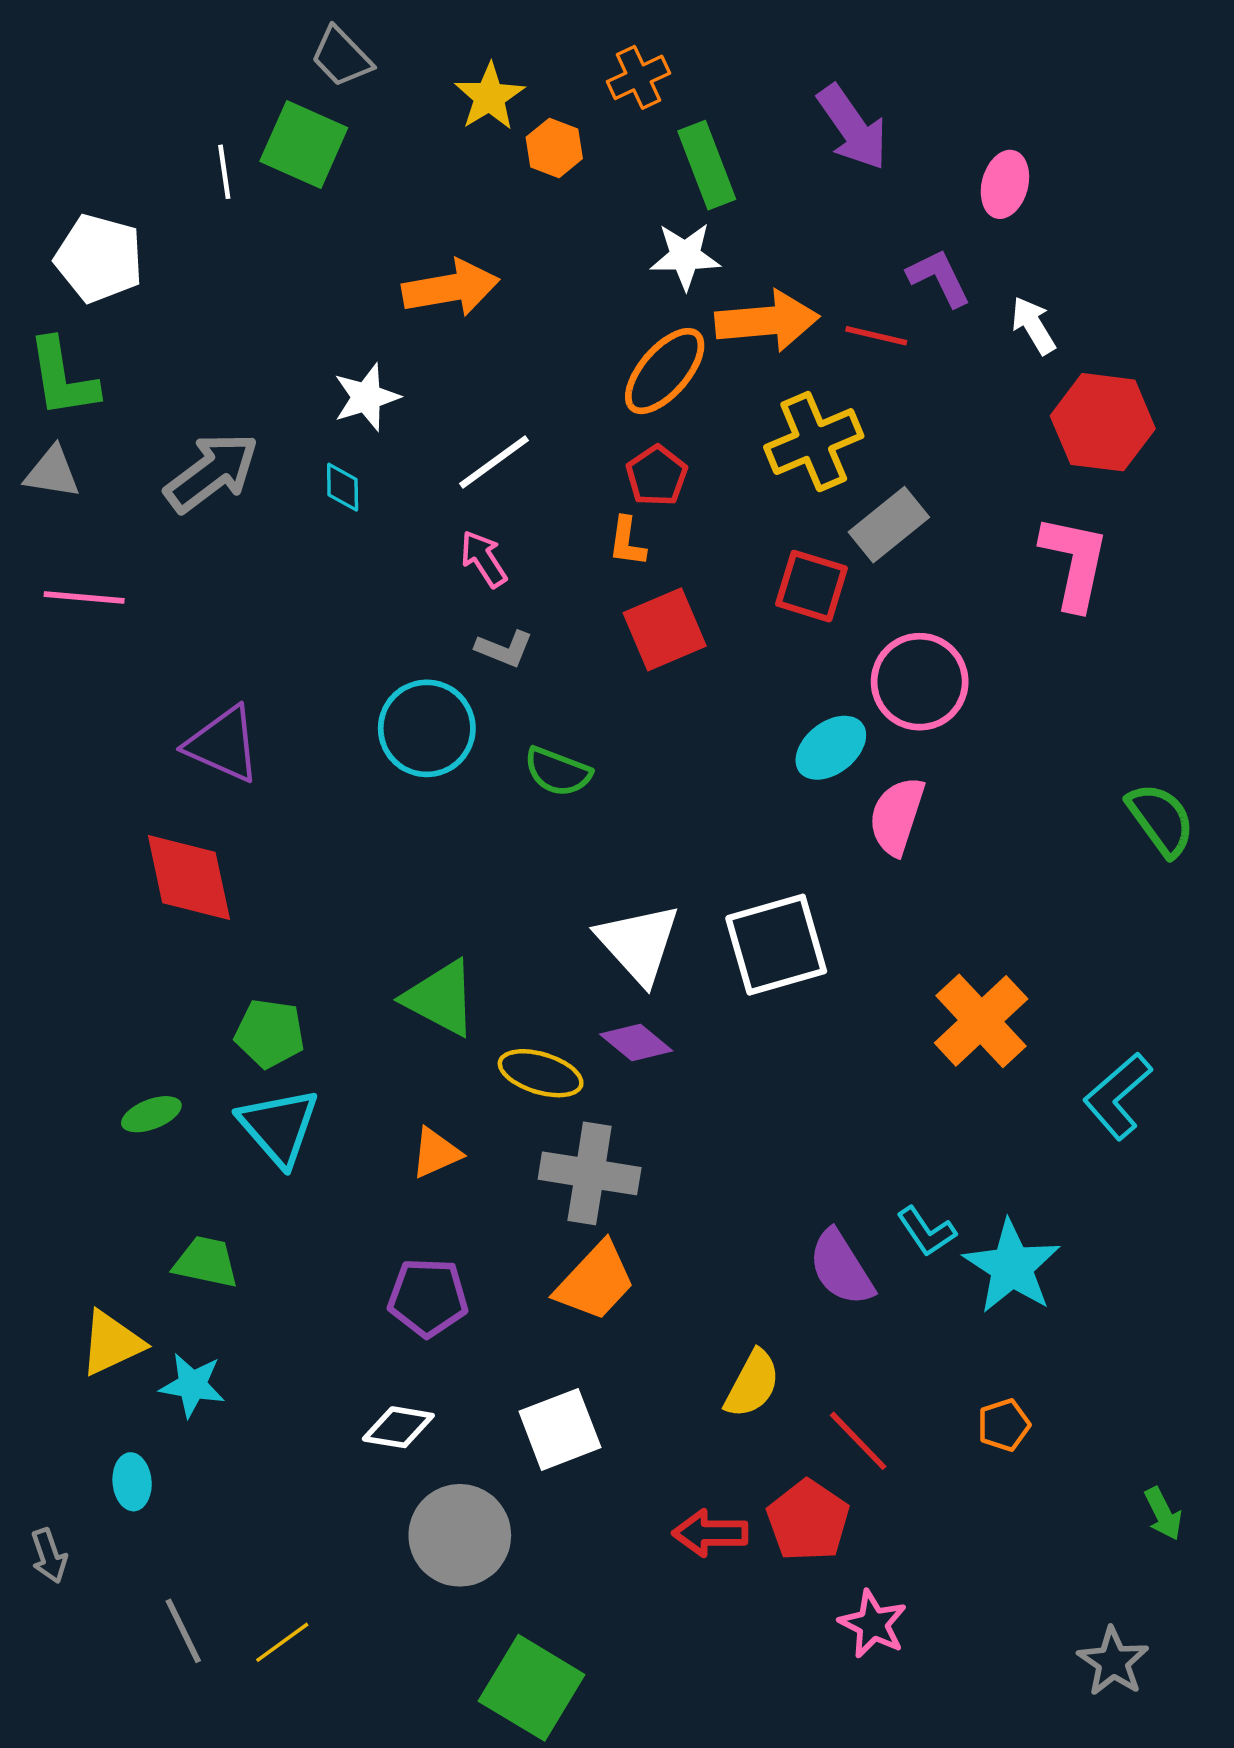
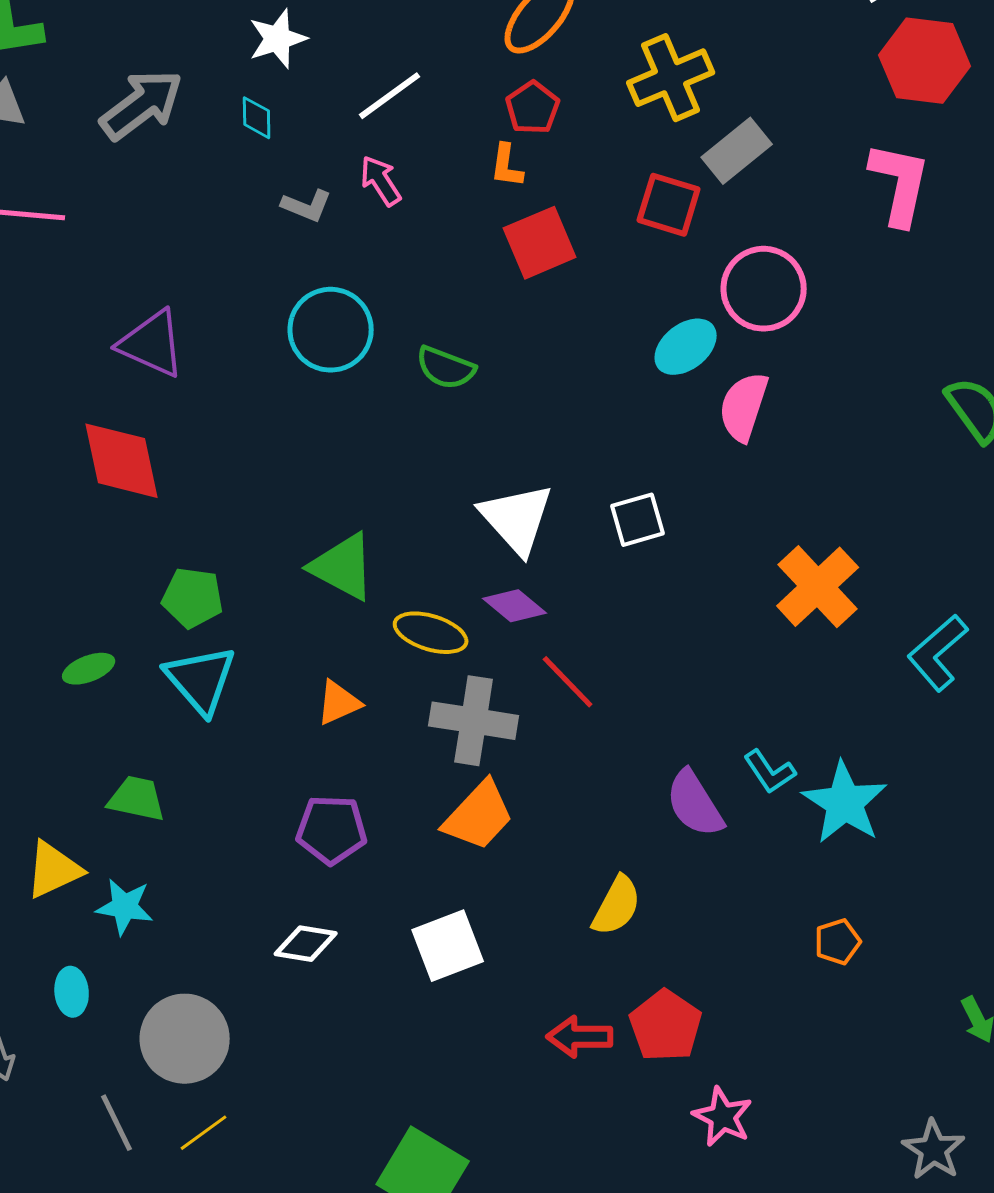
gray L-shape: (504, 649) -> (307, 206), moved
white square: (776, 945) -> (638, 520), size x0.6
red line: (858, 1441) -> (568, 682), moved
gray circle: (460, 1535) -> (185, 1039), moved

